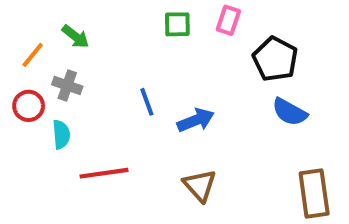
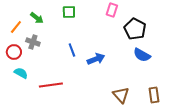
green square: (177, 24) -> (69, 12), moved
cyan semicircle: (61, 134) -> (21, 73), moved, turned -56
brown triangle: (200, 185) -> (121, 95), moved
brown rectangle: (314, 194) -> (154, 95), size x0.7

